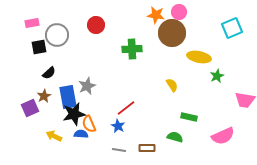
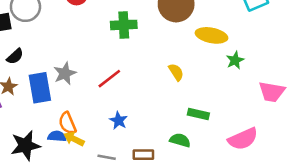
red line: (126, 108) -> (109, 79), moved
black star: (74, 114) -> (25, 145), moved
blue star: (118, 126) -> (118, 121), moved
yellow arrow: (54, 136) -> (74, 139), moved

